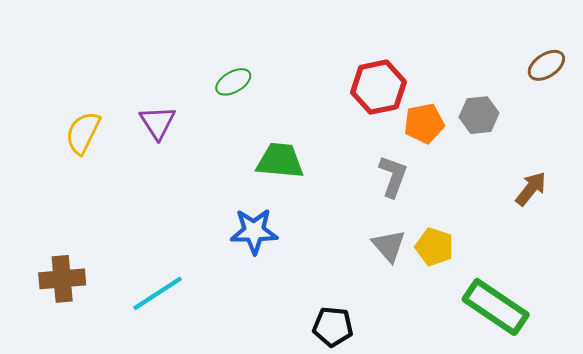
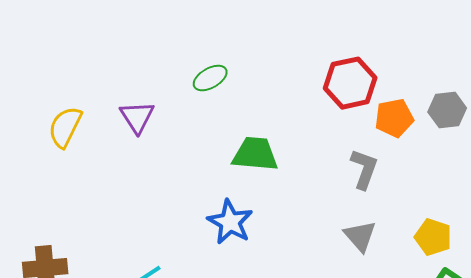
blue star: (254, 231) -> (230, 222), turned 30
yellow pentagon: (434, 247) -> (433, 237), moved

